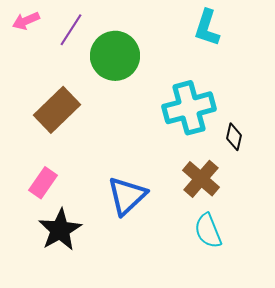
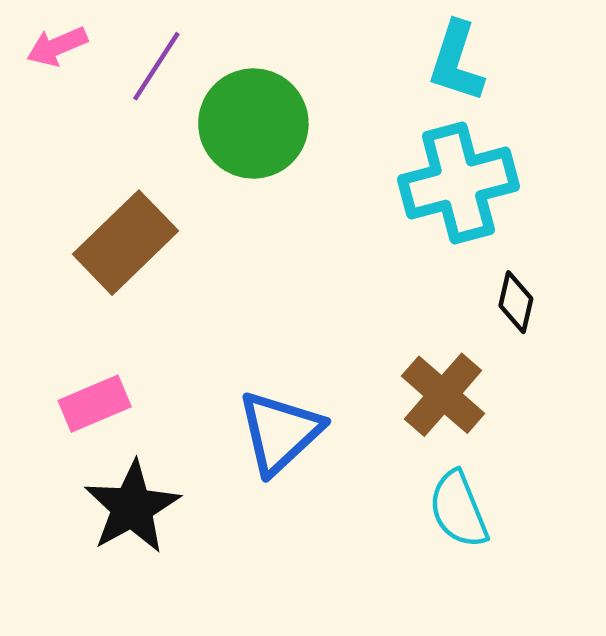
cyan cross: (189, 108) -> (458, 183), moved
pink rectangle: (43, 183) -> (95, 404), turned 32

